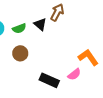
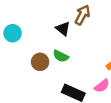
green semicircle: (19, 28) -> (61, 56), moved, turned 48

